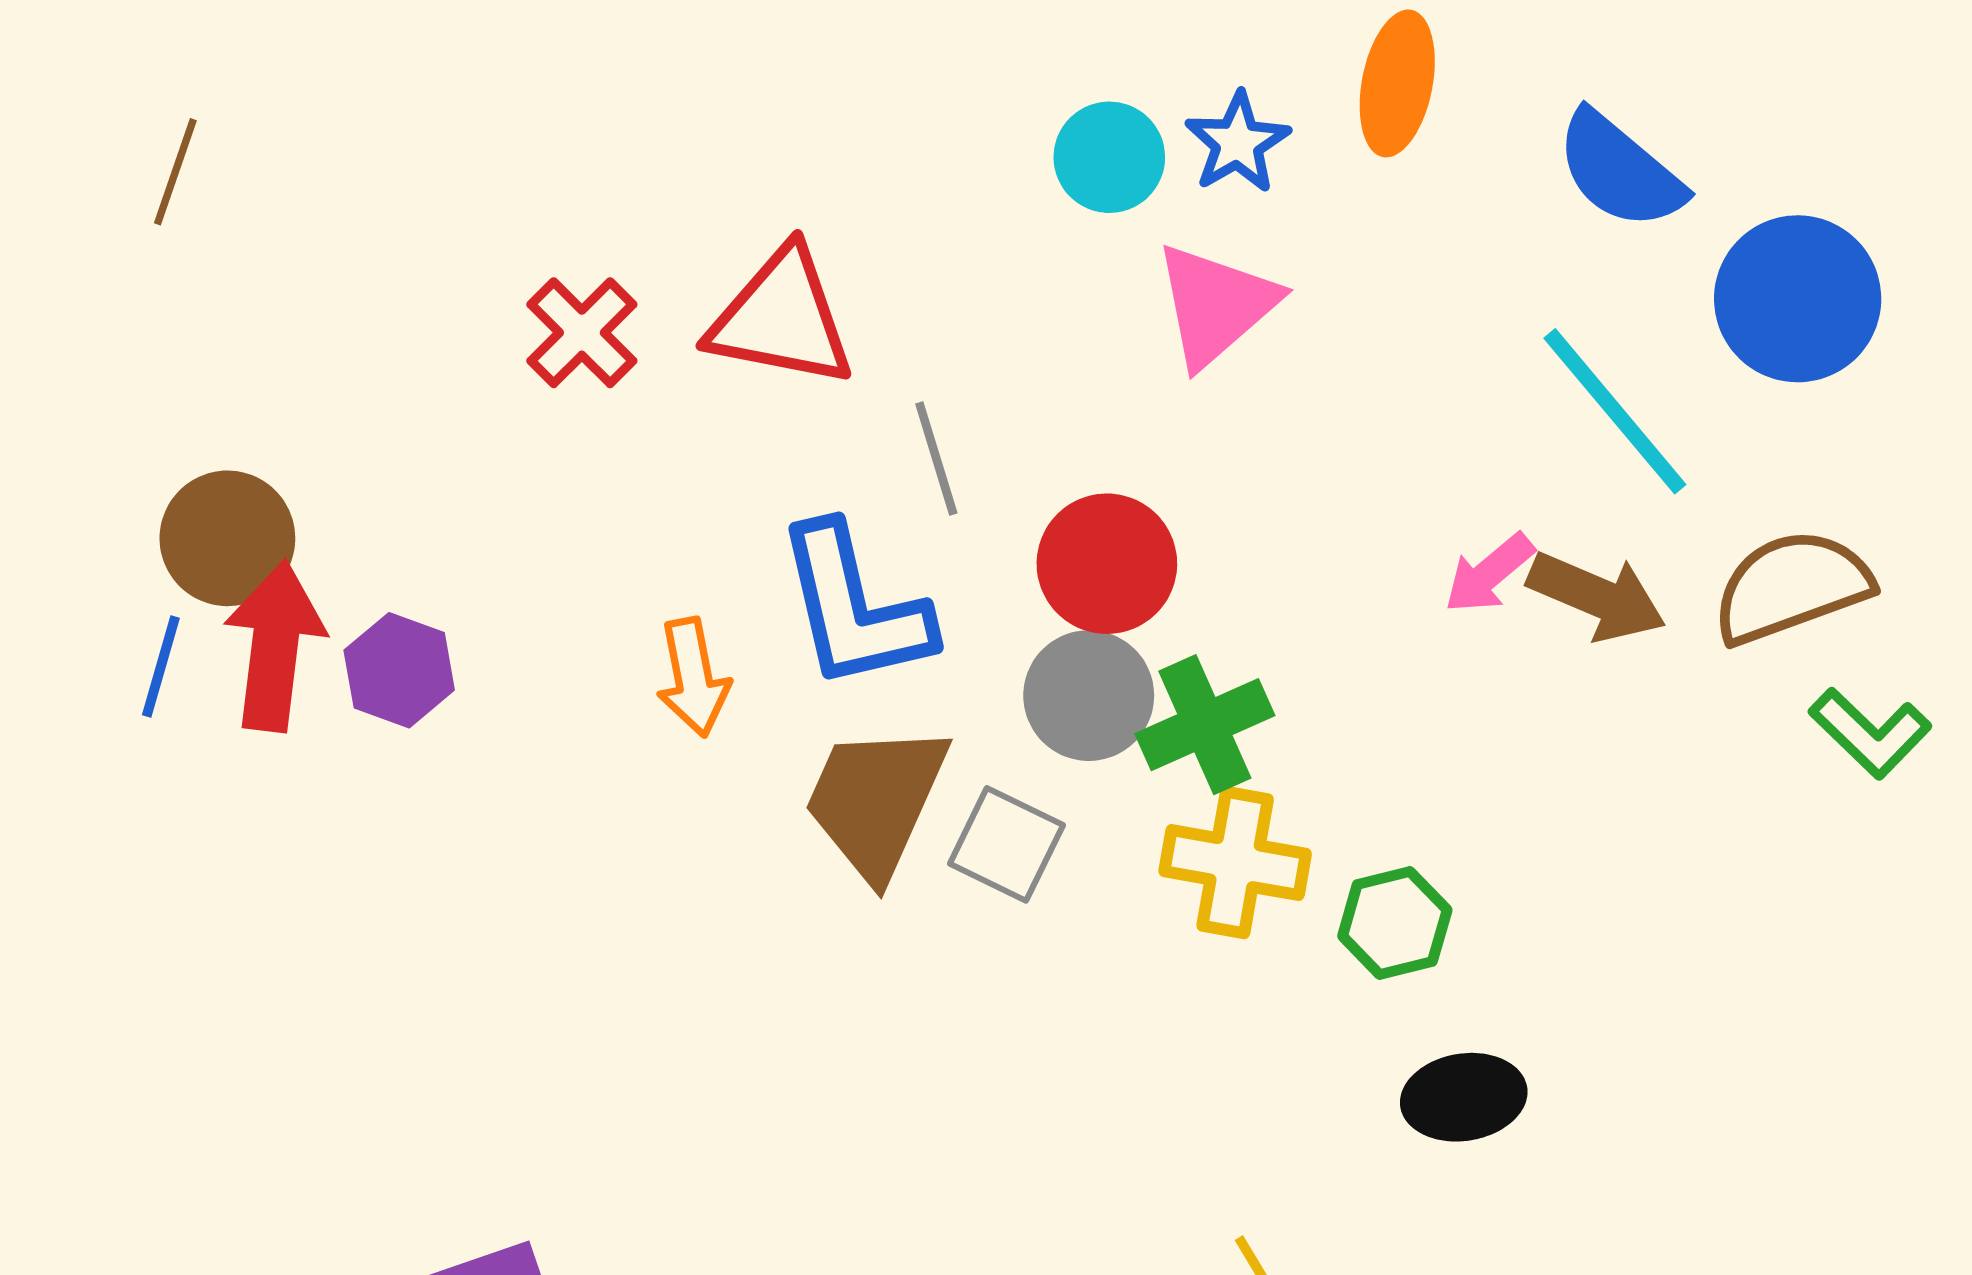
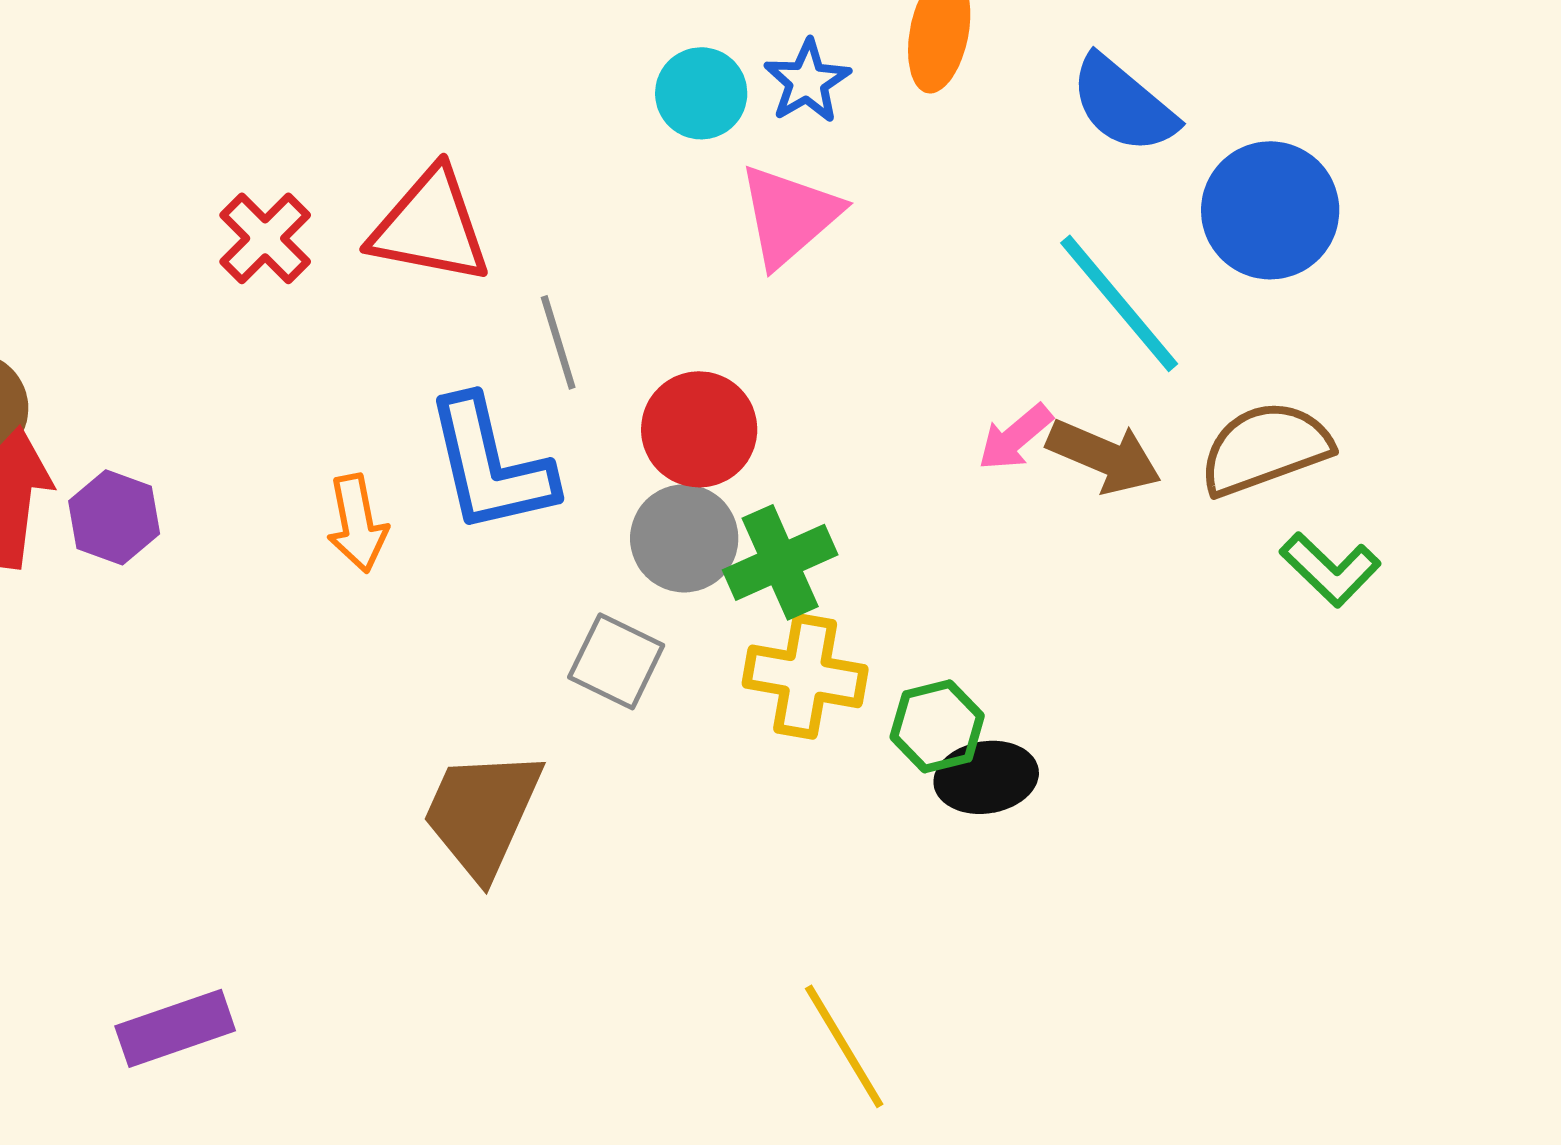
brown trapezoid: (876, 801) -> (482, 813), moved
black ellipse: (1464, 1097) -> (986, 777), moved

